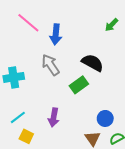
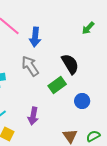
black semicircle: (93, 63) -> (70, 64), turned 30
blue circle: (105, 118) -> (82, 101), moved

